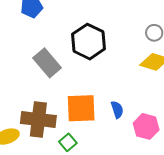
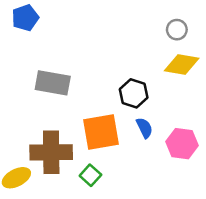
black hexagon: (89, 42) -> (134, 93), moved, size x0.7
gray rectangle: (47, 63) -> (53, 83), turned -32

